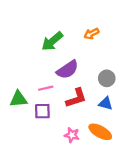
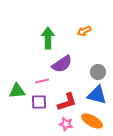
green arrow: (52, 41) -> (48, 38), turned 130
red L-shape: (76, 98) -> (67, 102), moved
blue triangle: (106, 103) -> (97, 95), size x1.5

